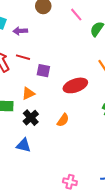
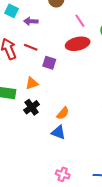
pink line: (76, 15) -> (80, 21), moved
red ellipse: (75, 85) -> (78, 44), moved
blue triangle: (24, 145) -> (58, 132), moved

